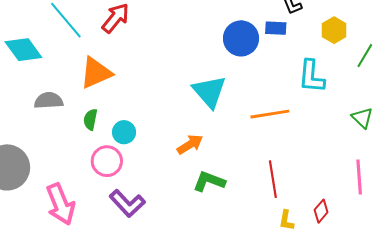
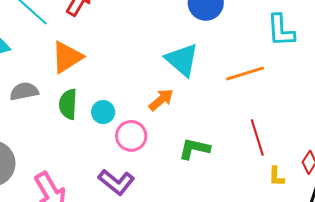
green semicircle: (90, 119) -> (68, 104), size x1.4
orange arrow: (190, 144) -> (161, 100), moved
pink circle: (107, 161) -> (131, 136), moved

